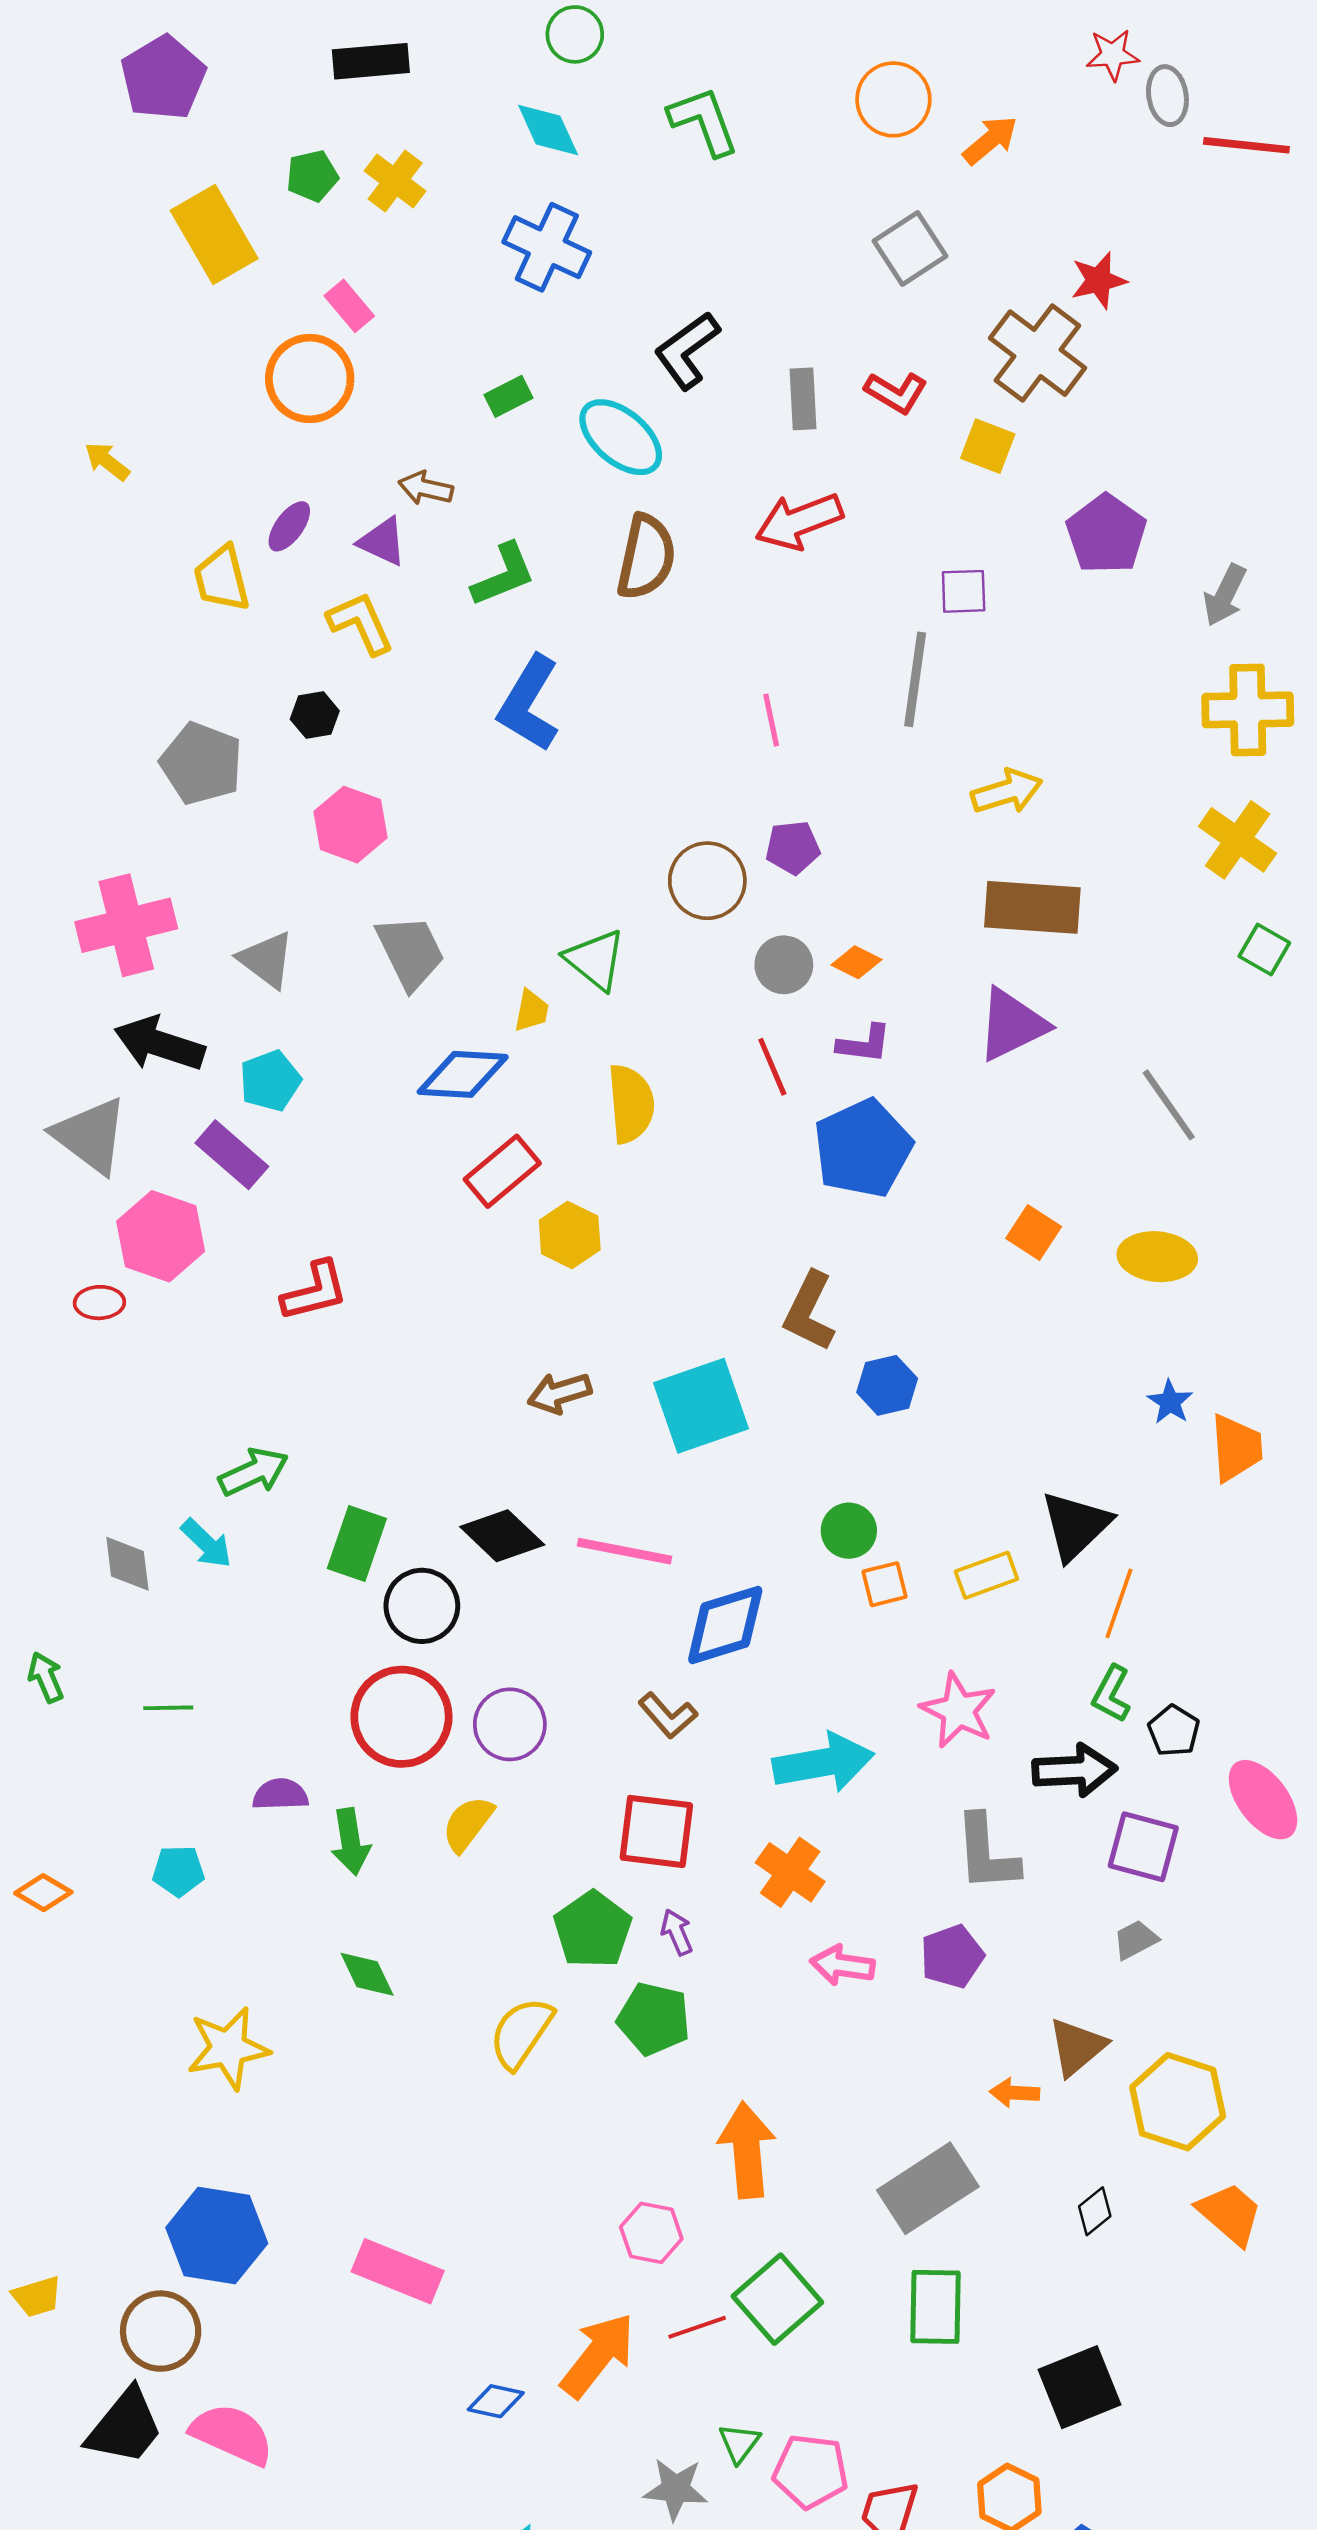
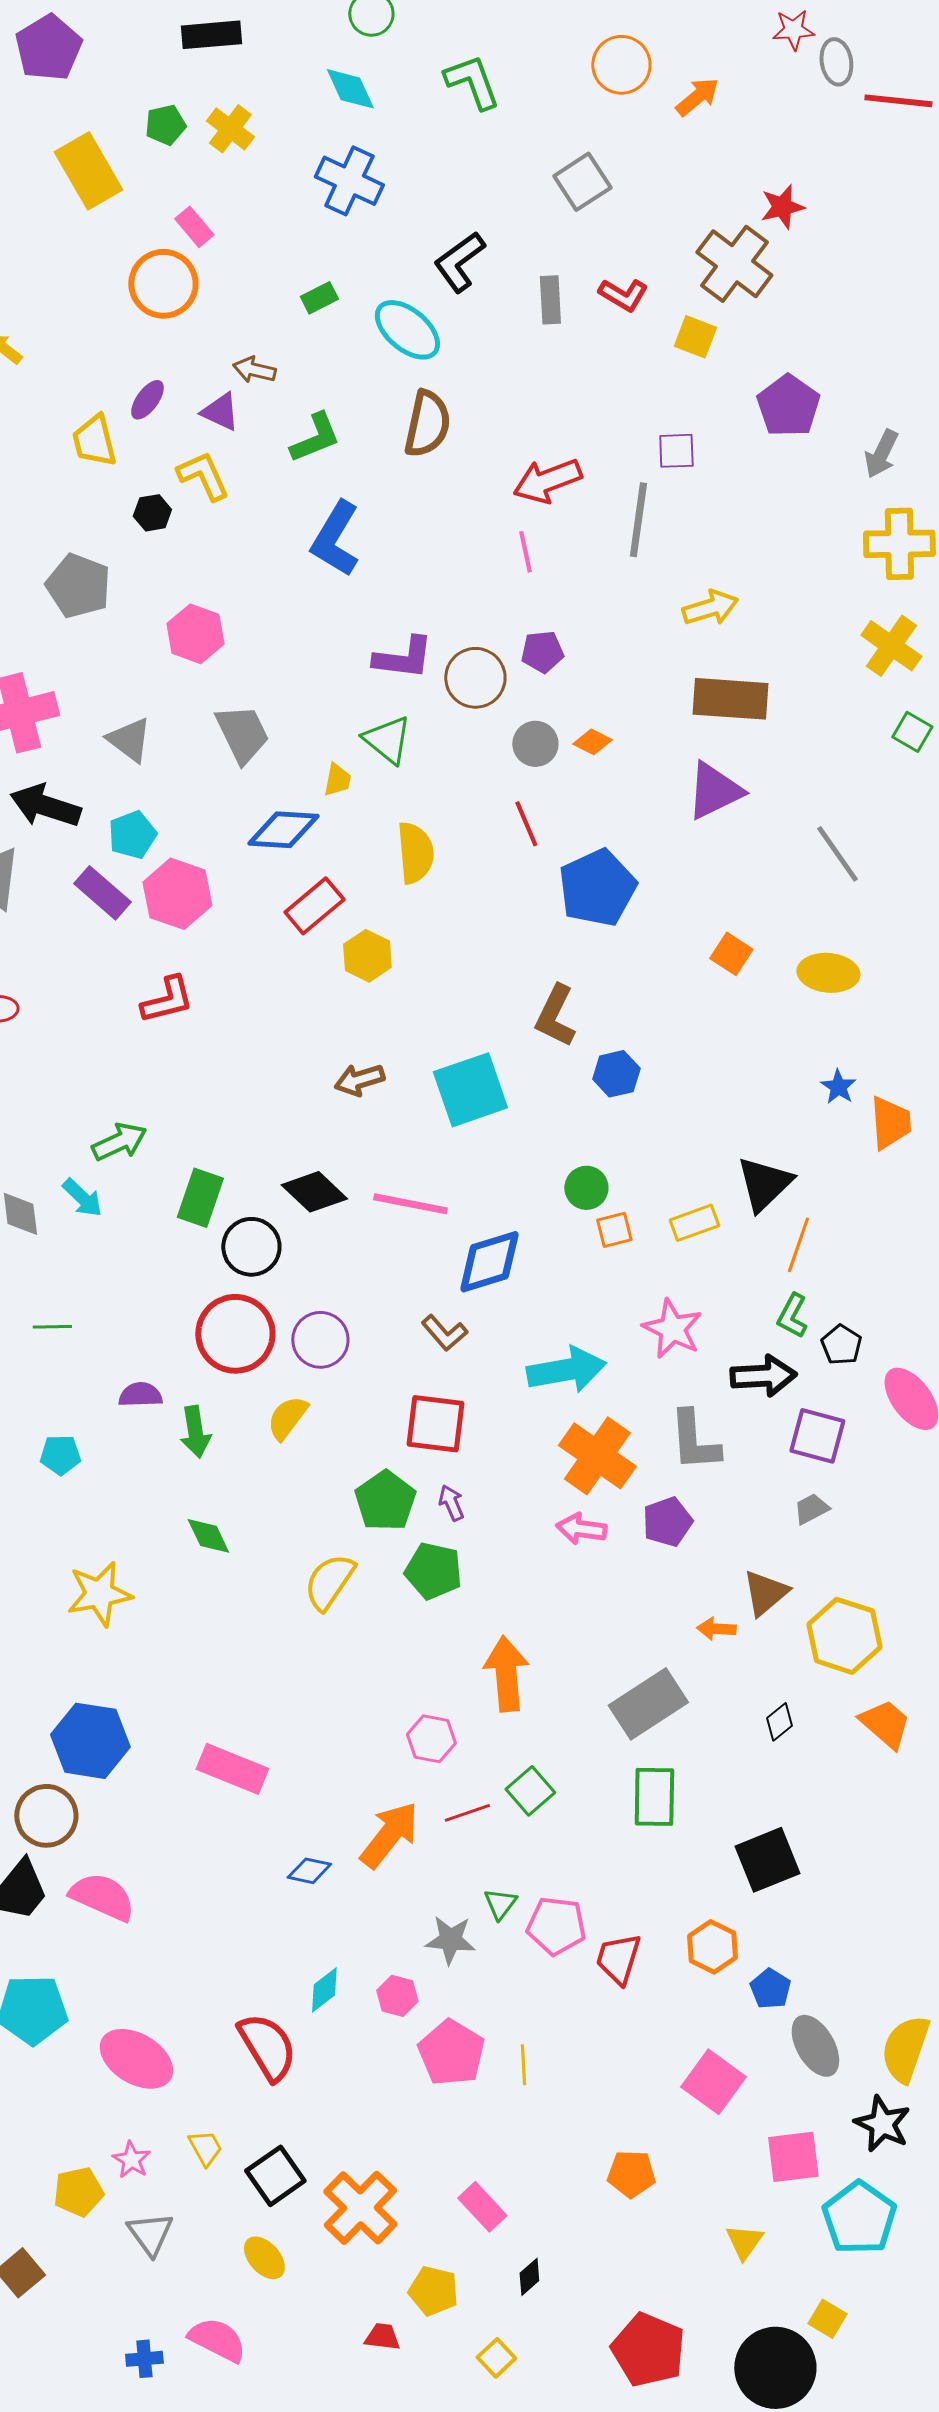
gray square: (910, 249) -> (582, 182), moved
red arrow: (799, 521) -> (547, 481), moved
black hexagon: (315, 715) -> (152, 513), moved
purple L-shape: (864, 1044) -> (403, 658), moved, size x1.4
pink hexagon: (161, 1236) -> (177, 894), moved
orange cross: (790, 1872) -> (597, 1456), moved, size x1.4
green square: (777, 2299) -> (530, 1791), size x0.7

